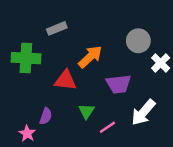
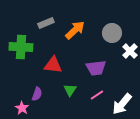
orange arrow: (90, 57) -> (75, 30), moved
white arrow: (143, 112) -> (122, 104), moved
pink line: (107, 127) -> (97, 95), moved

